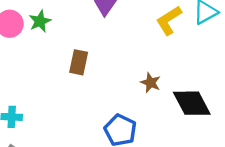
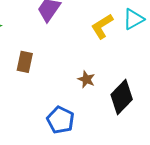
black diamond: (192, 103) -> (122, 97), turned 72

